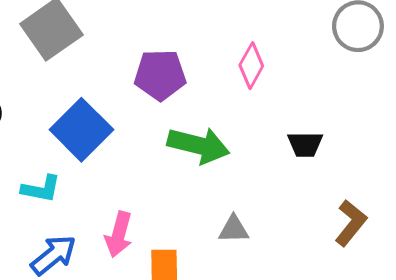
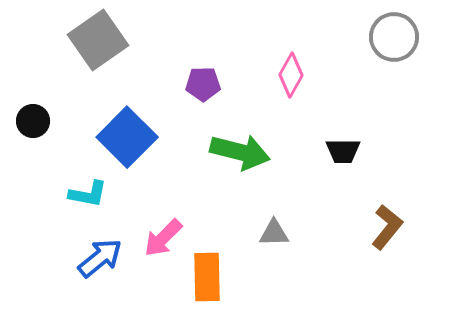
purple pentagon: (160, 75) -> (203, 84), size x0.7
pink arrow: (119, 234) -> (163, 238), turned 30

